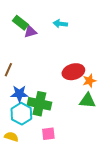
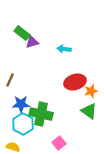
cyan arrow: (60, 24) -> (64, 49), moved
green triangle: (87, 101) -> (89, 111), turned 30
pink square: (48, 134) -> (59, 143), moved, turned -32

